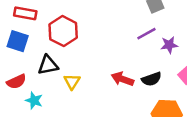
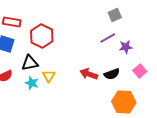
cyan star: (34, 100) -> (32, 83), moved

